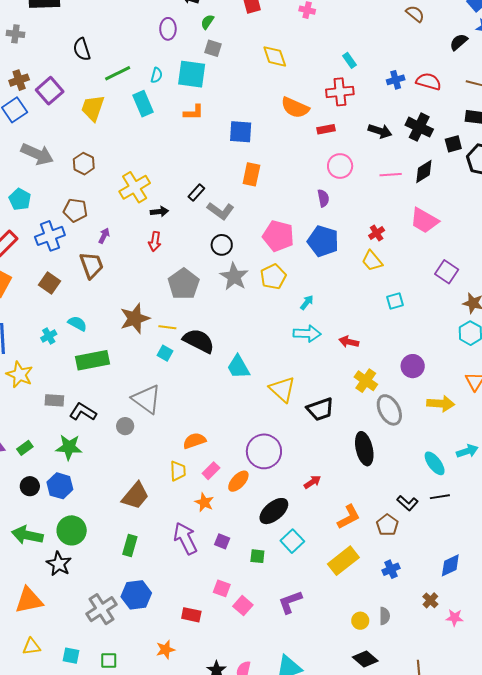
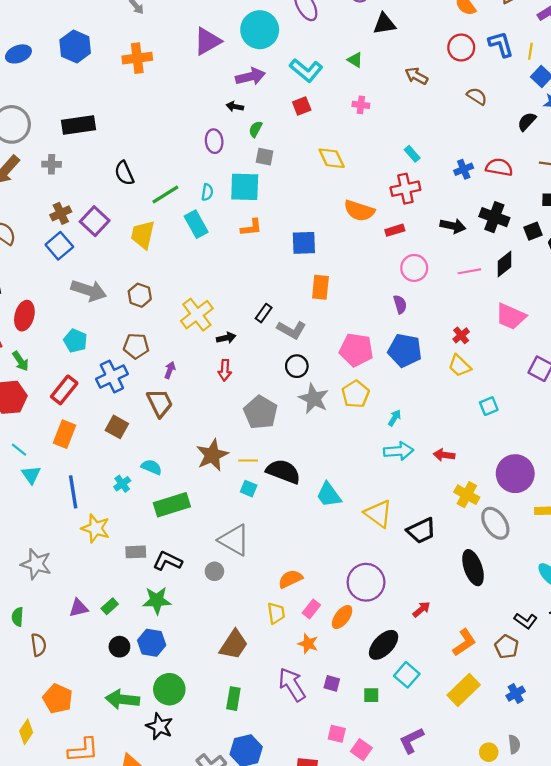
purple circle: (413, 366) -> (515, 474), size x1.5

